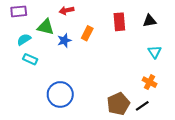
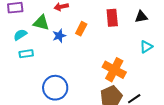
cyan triangle: (155, 52) -> (146, 47), turned 32
cyan rectangle: (30, 59) -> (26, 54), turned -32
orange cross: (150, 82) -> (114, 70), moved, size x1.6

